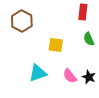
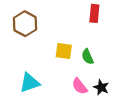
green semicircle: (89, 39) -> (88, 57), moved
cyan triangle: (38, 73) -> (30, 83), moved

